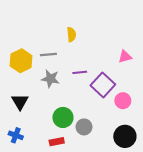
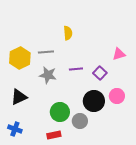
purple square: (103, 85) -> (100, 73), moved, size x0.6
black triangle: (20, 102) -> (19, 97), turned 36
black circle: (125, 136) -> (94, 101), moved

